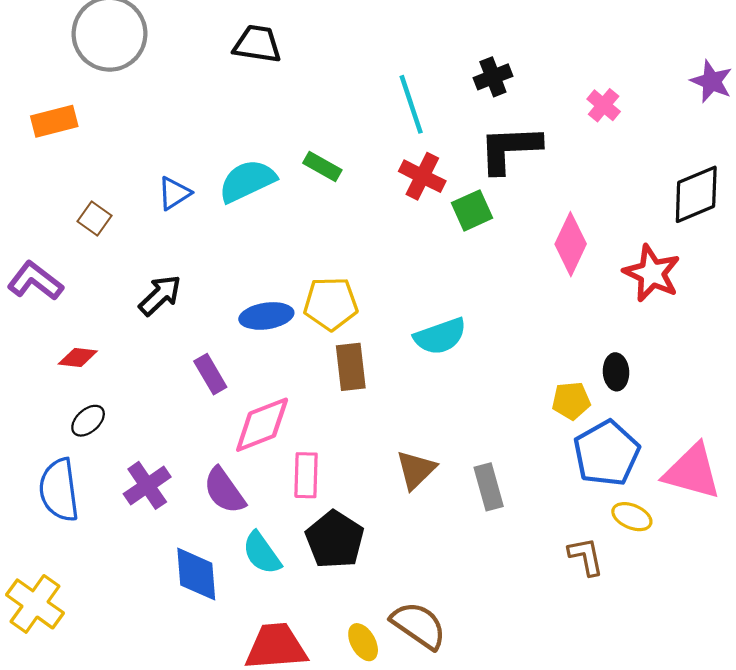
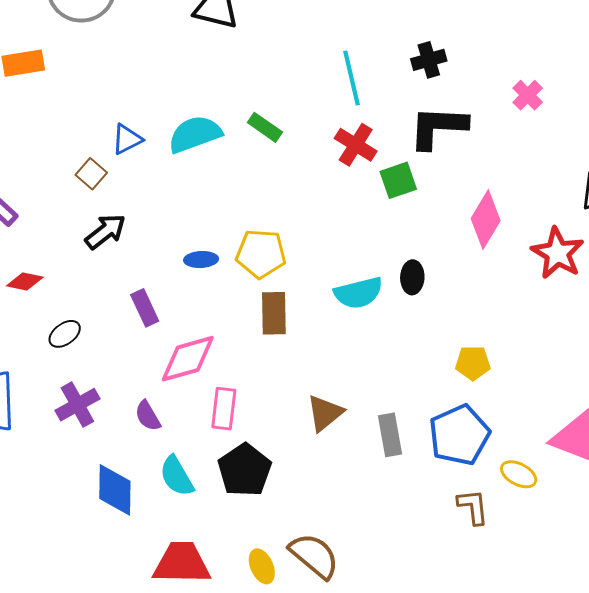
brown square: (95, 218) -> (91, 174), moved
blue ellipse: (266, 316) -> (201, 259), size x0.7
black ellipse: (616, 372) -> (412, 277), moved
black ellipse: (88, 421) -> (65, 334), moved
blue pentagon: (606, 453) -> (459, 435), moved
purple semicircle: (224, 491) -> (148, 416), size x0.7

